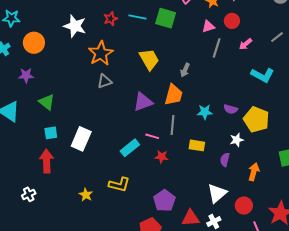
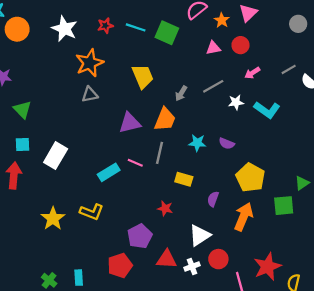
orange circle: (34, 43) -> (17, 29), moved
gray line: (217, 48) -> (213, 86), moved, turned 36
yellow pentagon: (256, 120) -> (250, 178), moved
white star: (237, 140) -> (236, 102), moved
red star: (162, 157) -> (165, 208), moved
orange arrow: (254, 172) -> (244, 217), size x1.4
yellow star: (86, 195) -> (53, 219), size x1.5
red circle: (244, 206) -> (218, 259), moved

